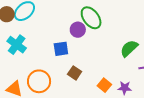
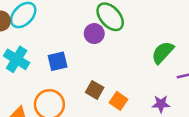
blue square: (61, 49) -> (58, 61), moved
orange square: (104, 85) -> (119, 101), moved

